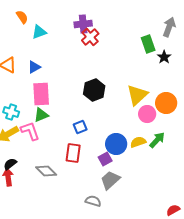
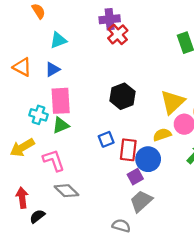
cyan triangle: (39, 32) -> (58, 40), moved
cyan cross: (11, 112) -> (38, 115), moved
pink L-shape: (30, 131) -> (54, 160), moved
yellow semicircle: (138, 142) -> (162, 135), moved
red rectangle: (73, 153) -> (128, 150), moved
black semicircle: (10, 164) -> (37, 216), moved

